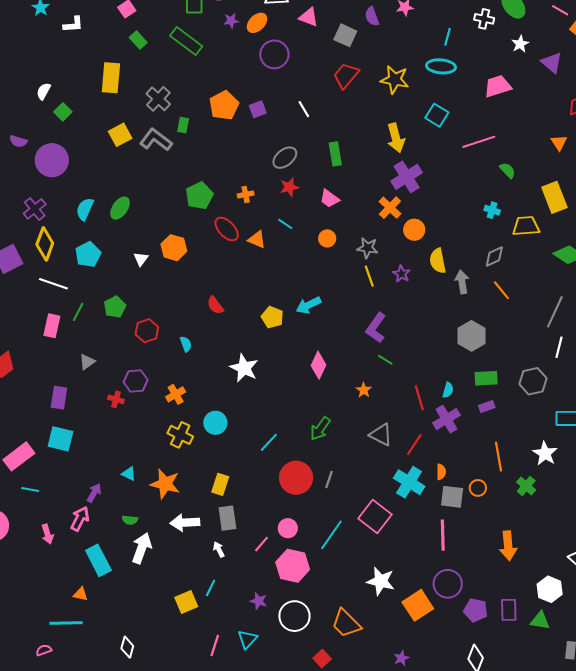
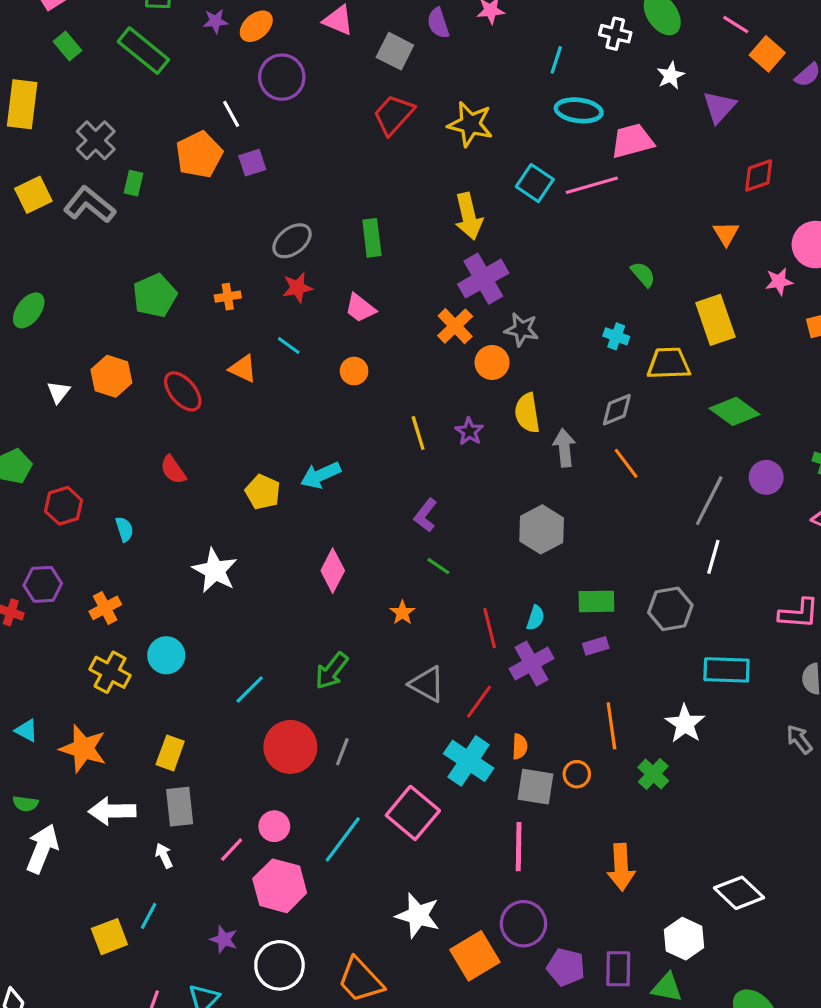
purple triangle: (552, 63) -> (719, 107), turned 30
cyan ellipse: (441, 66) -> (579, 110), moved
white line: (304, 109) -> (231, 114), moved
pink line: (479, 142) -> (592, 185), moved
red ellipse: (227, 229) -> (183, 391), moved
gray star: (368, 248) -> (522, 329), moved
purple L-shape: (376, 328) -> (426, 515), size x0.7
gray hexagon: (472, 336) -> (542, 529), moved

